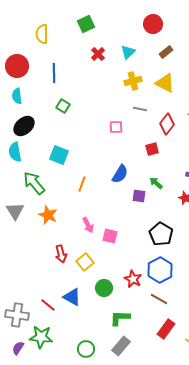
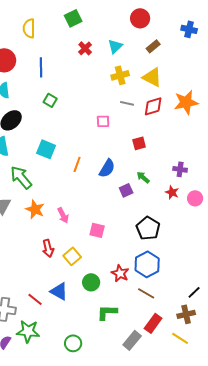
red diamond: (167, 124) -> (153, 106), moved, turned 35
orange line: (82, 184) -> (77, 164), moved
purple square: (139, 196) -> (126, 190), turned -32
pink arrow: (88, 225) -> (63, 215), moved
gray rectangle: (121, 346) -> (132, 340), moved

